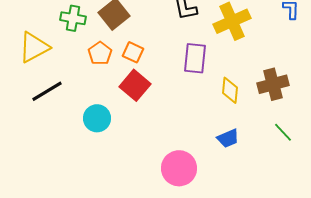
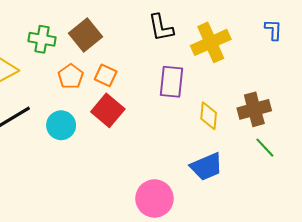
cyan circle: (97, 118) -> (61, 125), moved
green line: (283, 132) -> (265, 148), moved
blue trapezoid: (228, 138) -> (207, 167), size x1.4

